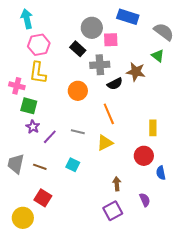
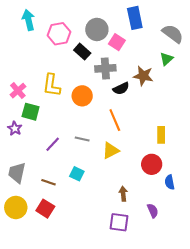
blue rectangle: (128, 17) -> (135, 18), turned 60
pink square: (111, 40) -> (117, 42), turned 35
pink hexagon: (39, 45) -> (59, 34), moved
green triangle: (158, 56) -> (166, 59), turned 40
yellow L-shape: (38, 73) -> (52, 85), moved
pink cross: (17, 86) -> (18, 91), turned 35
purple star: (33, 127) -> (15, 128), moved
brown line: (40, 167) -> (48, 182), moved
purple square: (113, 211) -> (119, 222), turned 36
yellow circle: (23, 218) -> (16, 207), moved

